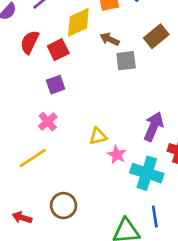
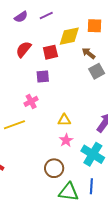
red semicircle: (30, 42) -> (24, 49), moved
gray square: (126, 61) -> (97, 71), turned -35
pink star: (117, 155) -> (66, 140), moved
brown circle: (64, 206) -> (54, 168), moved

